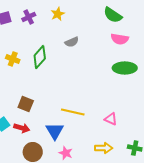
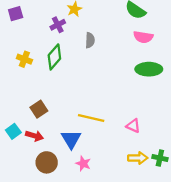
purple cross: (29, 17) -> (58, 25), moved
gray semicircle: (72, 42) -> (90, 40), turned -64
brown square: (26, 104) -> (39, 109), turned 35
yellow arrow: (104, 148) -> (138, 158), moved

